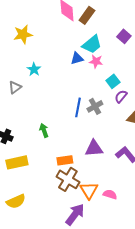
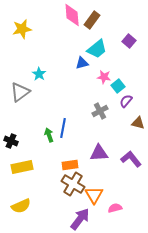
yellow star: (23, 34) -> (22, 29), moved
pink star: (96, 61) -> (104, 77), moved
gray triangle: (15, 87) -> (20, 92), size x1.5
blue line: (78, 107) -> (63, 128), moved
pink semicircle: (110, 194) -> (115, 208), moved, turned -32

